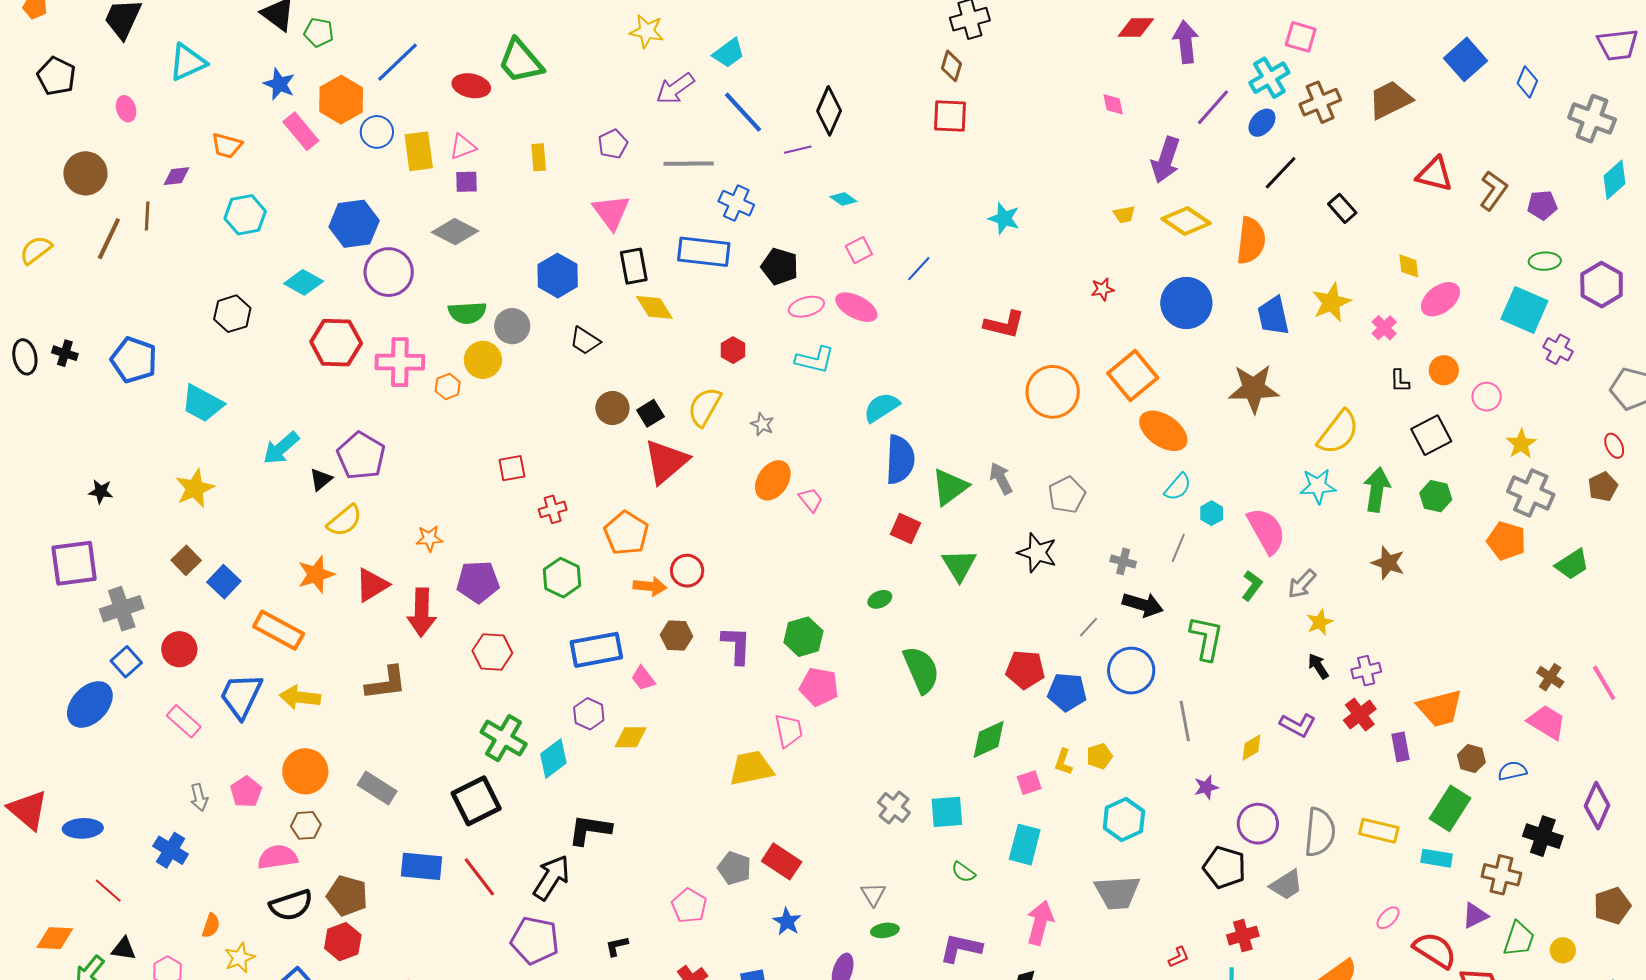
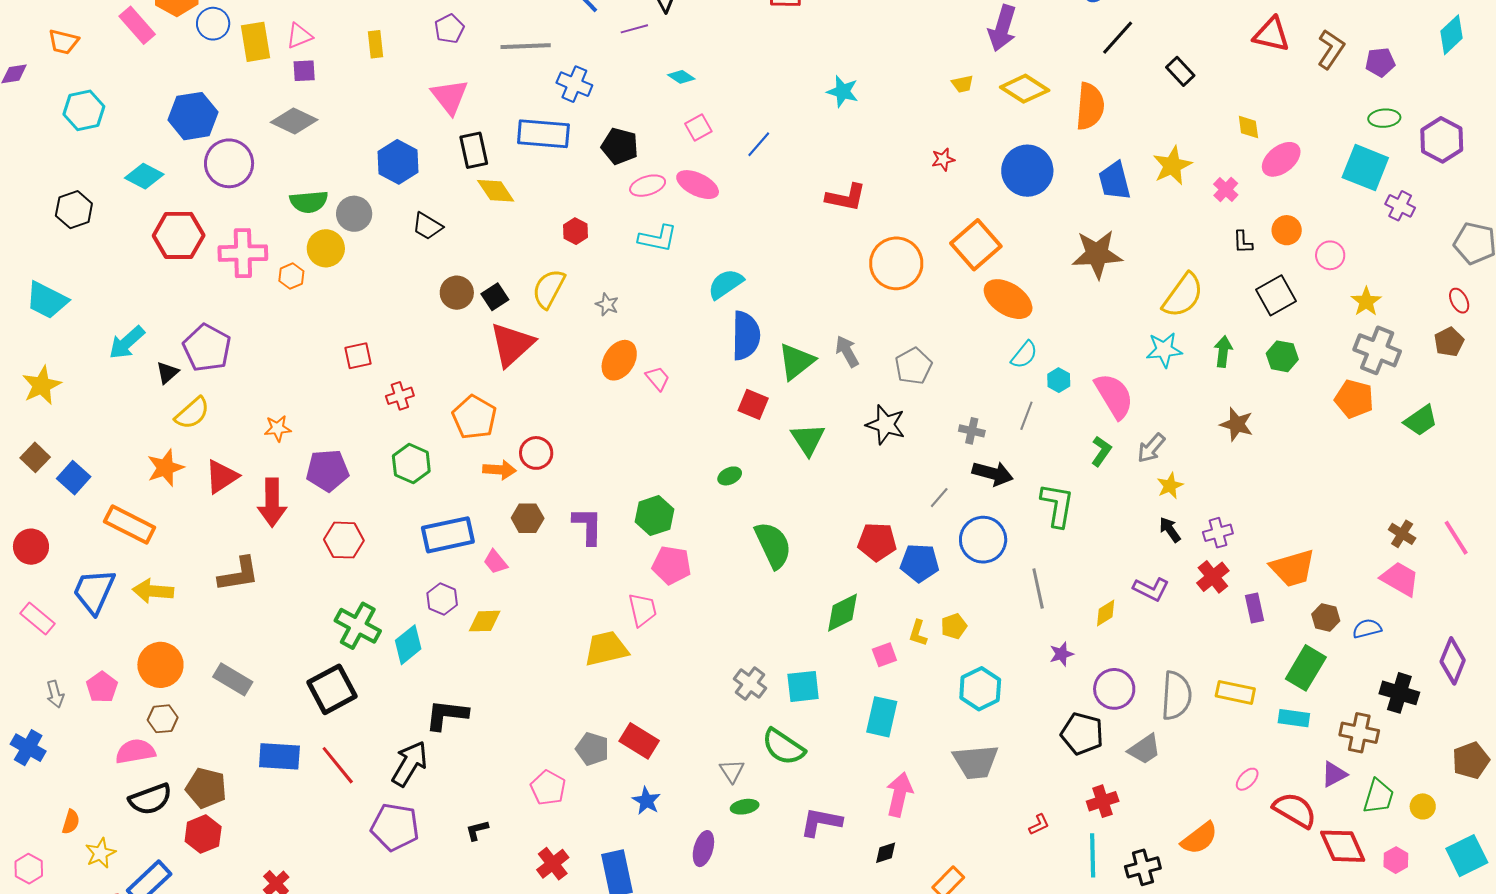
green arrow: (1377, 490) -> (1223, 352), size x0.7
green semicircle: (963, 872) -> (783, 747), moved, size x1.8

